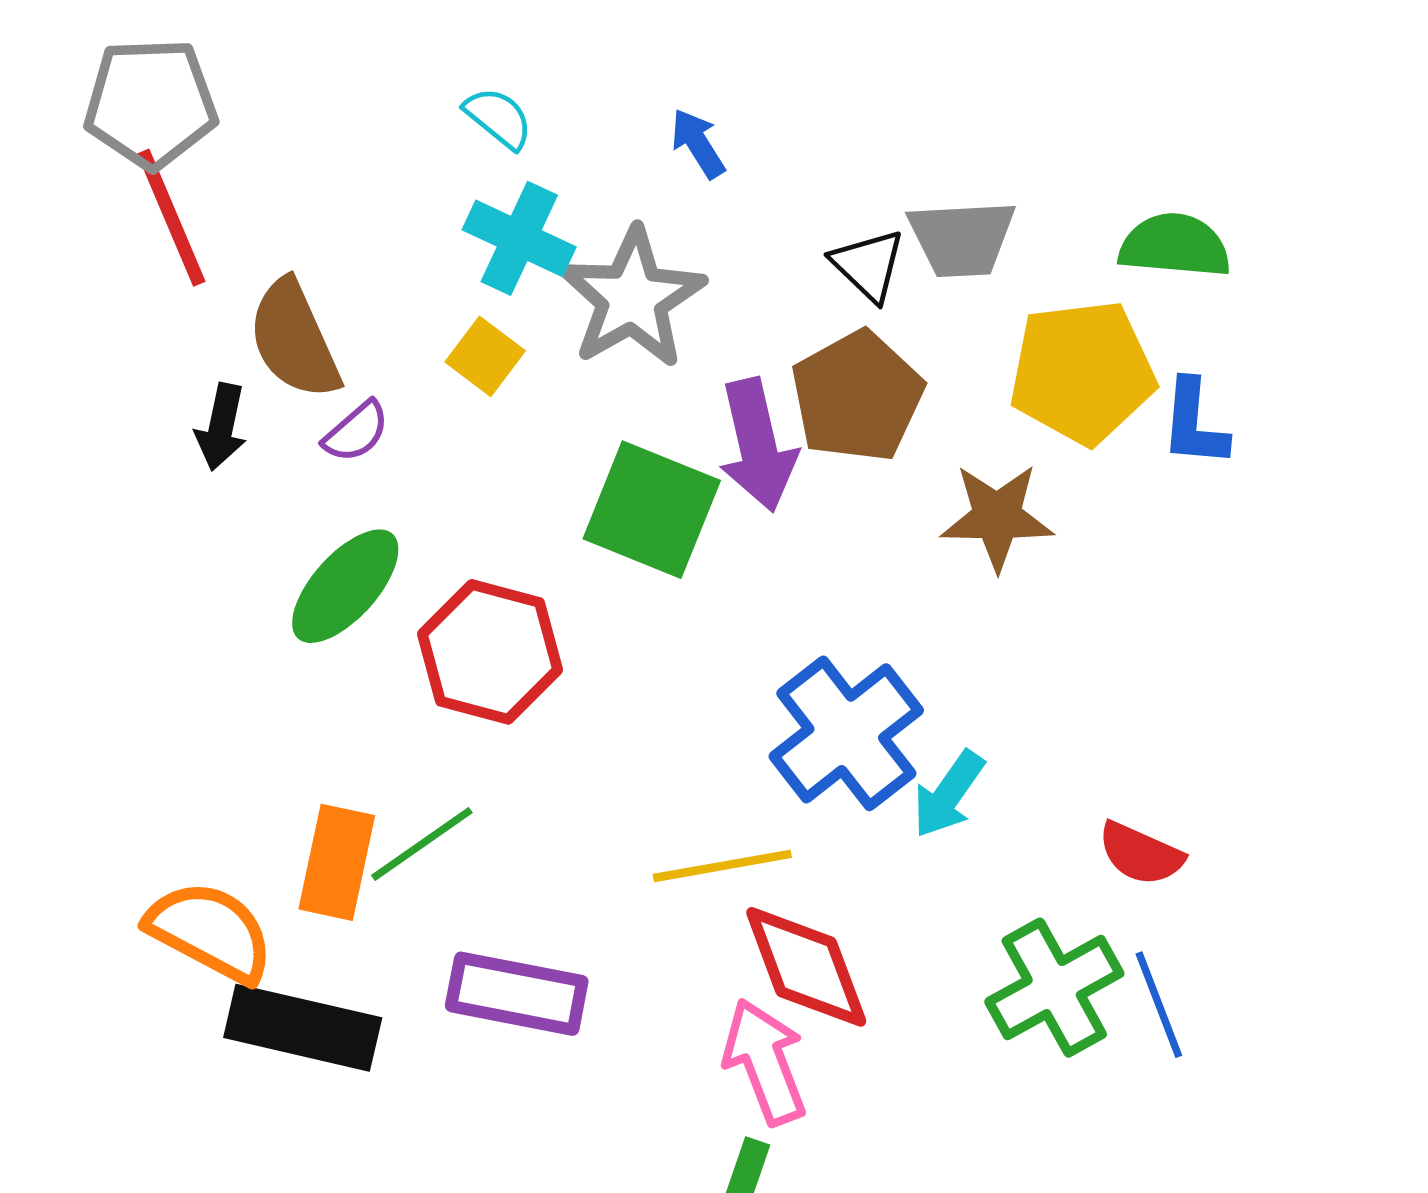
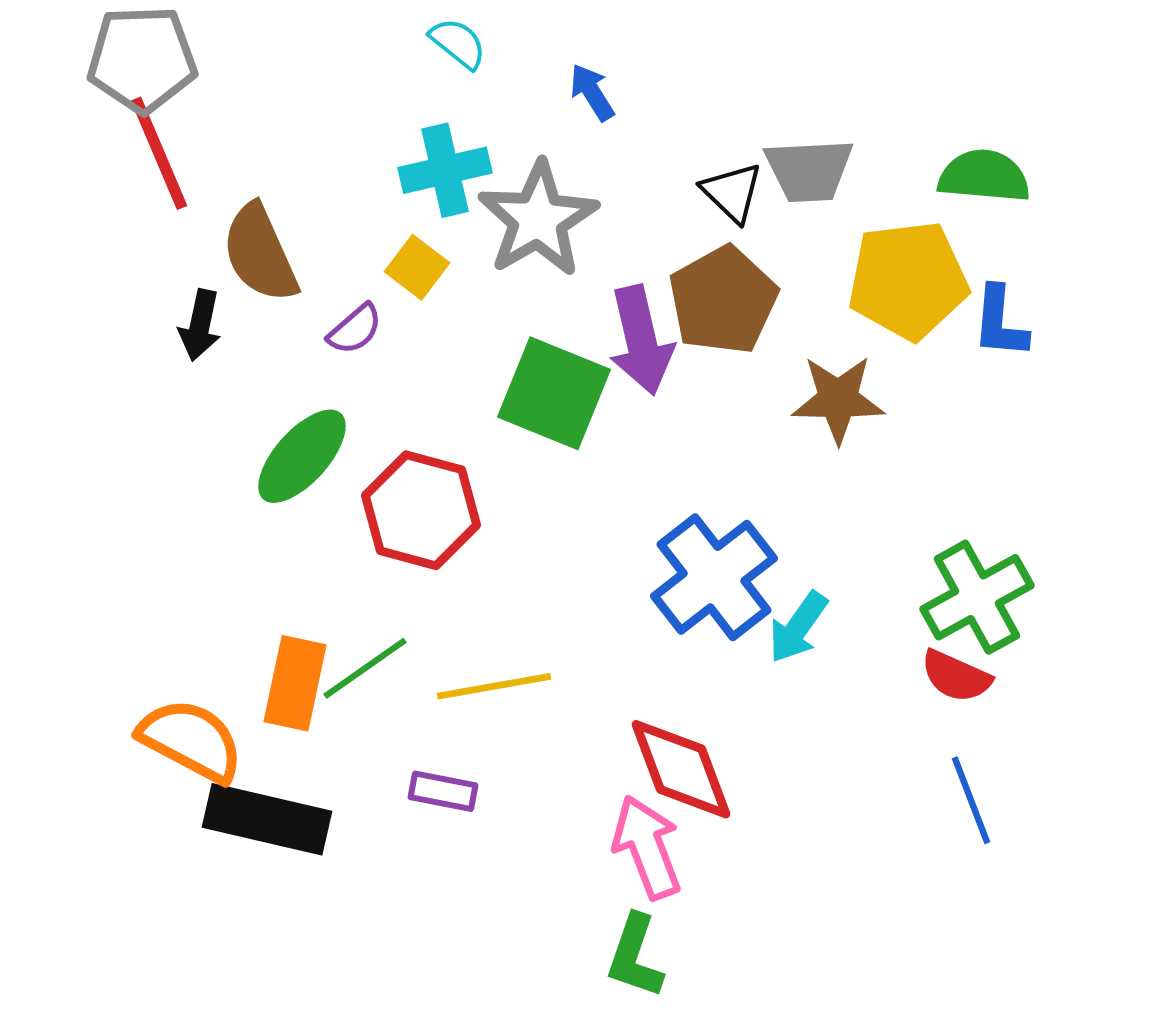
cyan semicircle: (498, 118) -> (458, 43), moved
cyan cross: (519, 238) -> (445, 170), turned -38
purple semicircle: (356, 432) -> (355, 329), moved
yellow line: (722, 866) -> (494, 686), moved
green cross: (1054, 988) -> (977, 597), moved
purple rectangle: (517, 994) -> (443, 791), size x0.6

